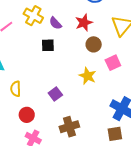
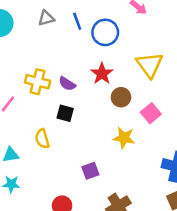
black square: (48, 45) -> (65, 113), turned 32
yellow semicircle: (16, 89) -> (42, 139), moved
purple square: (55, 94) -> (90, 171), turned 32

